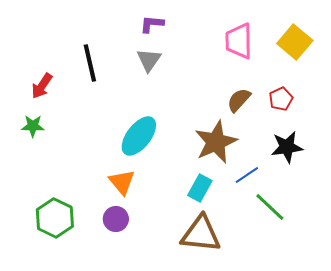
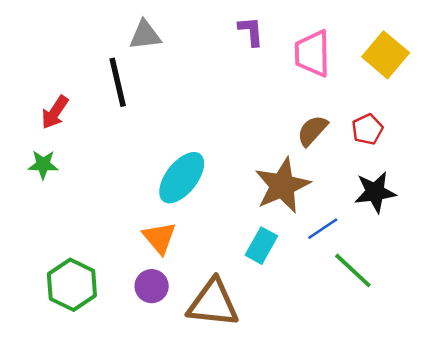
purple L-shape: (152, 24) -> (251, 31), moved, turned 80
gray triangle: (149, 60) -> (145, 35), moved, turned 48
brown triangle: (201, 234) -> (213, 303), moved

